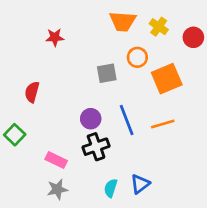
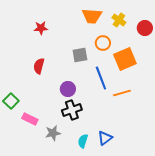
red semicircle: (32, 92) -> (39, 66), moved
blue line: (127, 120) -> (101, 78), moved
pink rectangle: (56, 160) -> (30, 119), moved
gray star: (57, 189) -> (53, 133), moved

